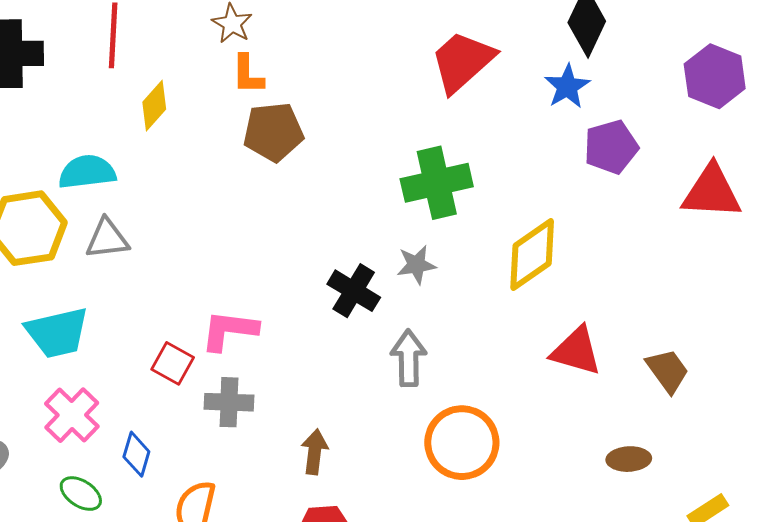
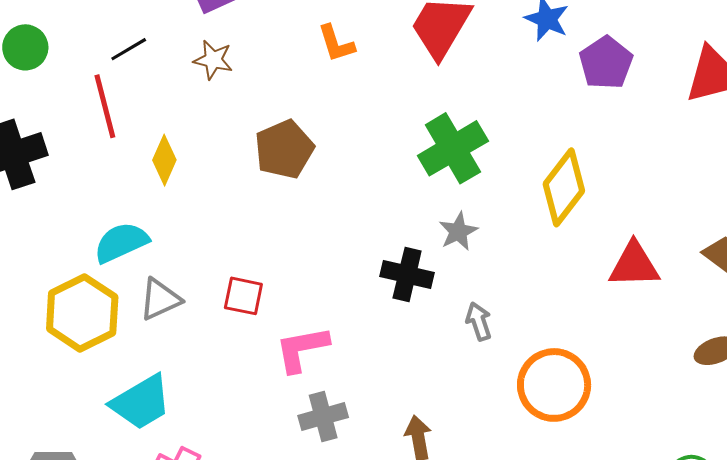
orange L-shape: (248, 74) -> (336, 43), moved
gray arrow: (409, 358) -> (479, 321), size x0.7
red square: (173, 363) -> (243, 296), moved

